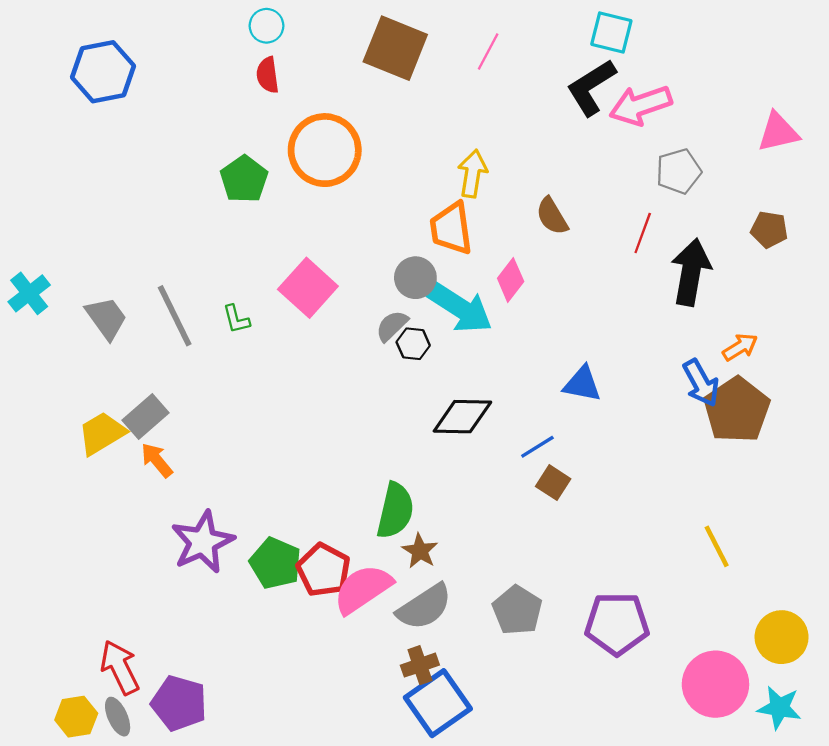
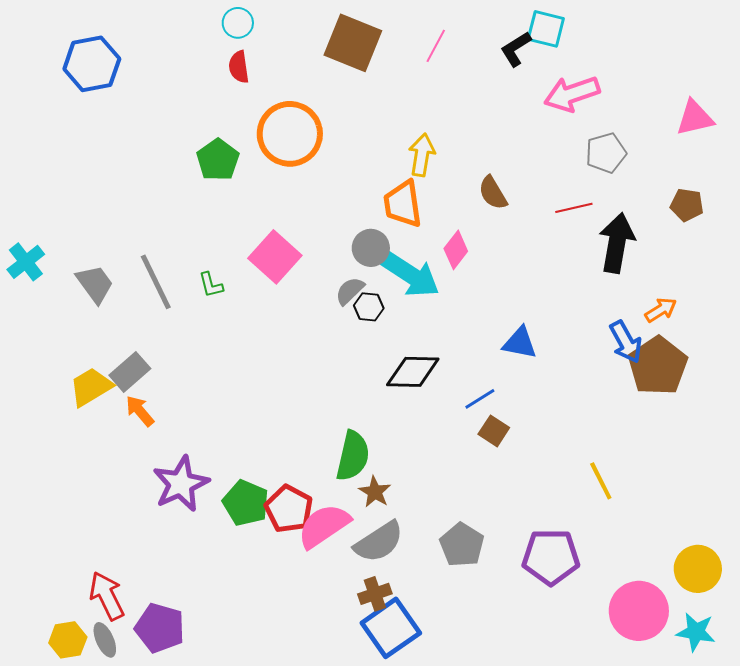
black L-shape: (591, 87) -> (516, 49), moved, size x0.7
red line: (643, 233) -> (574, 208), turned 57
yellow line: (717, 546) -> (601, 481), moved

